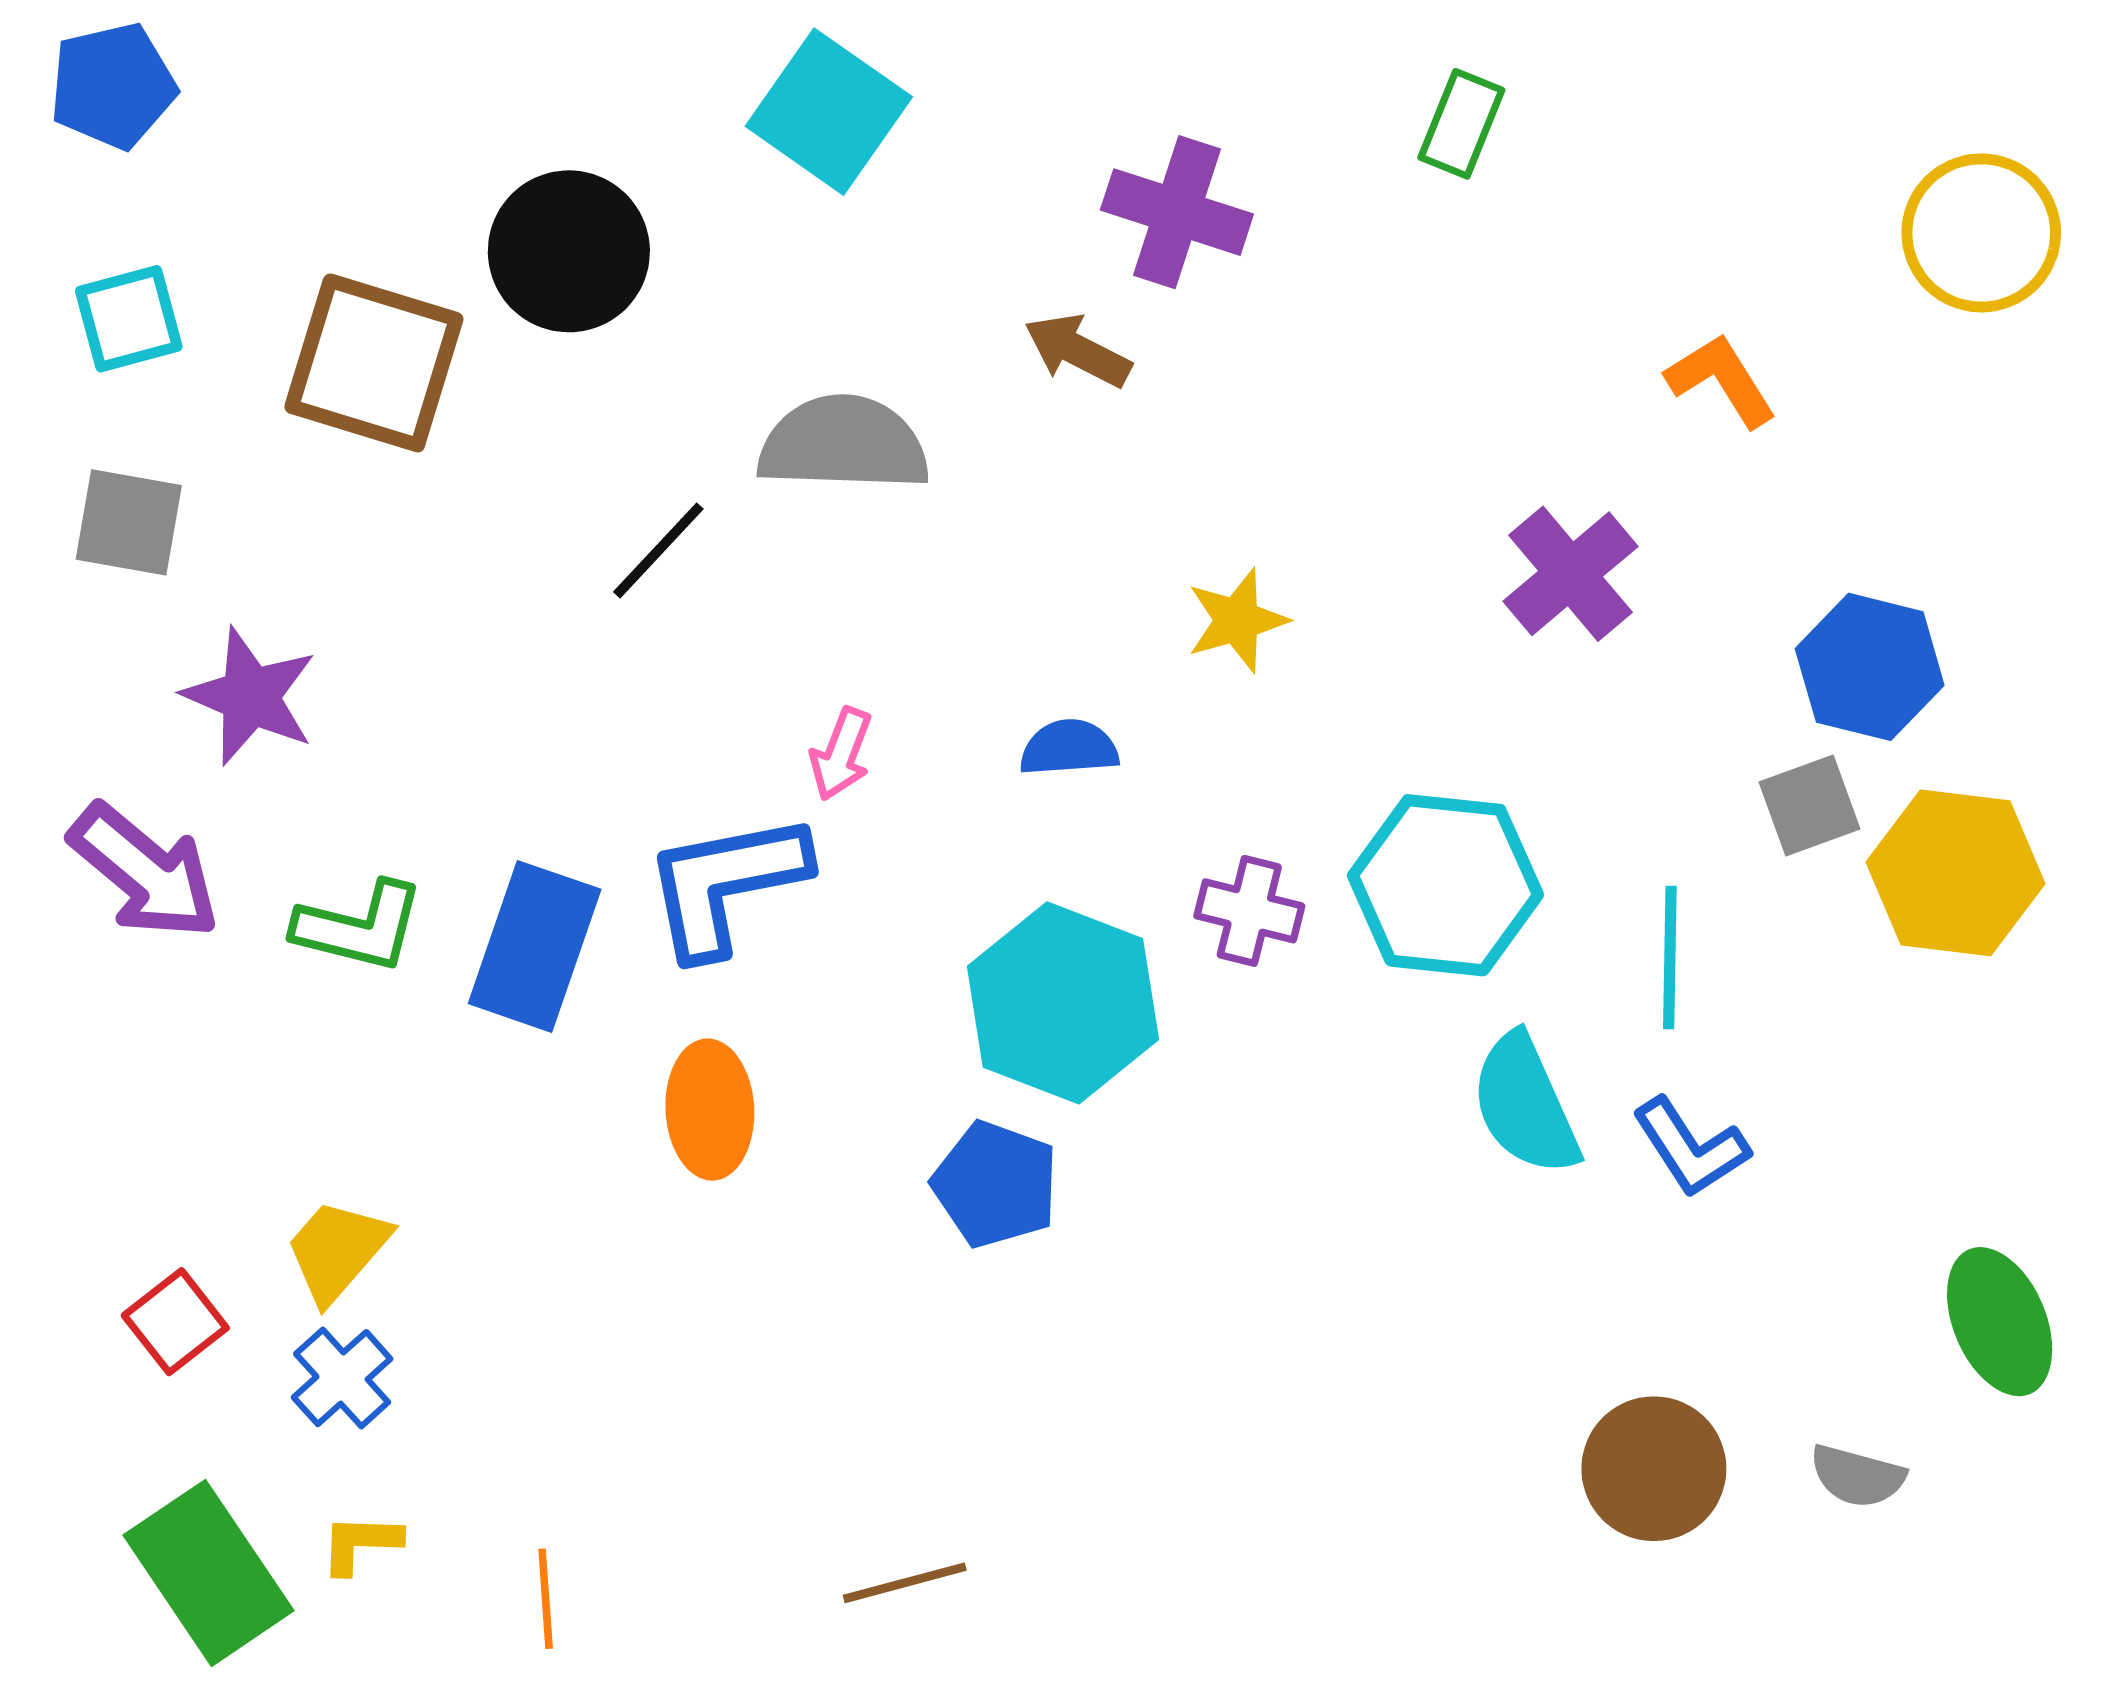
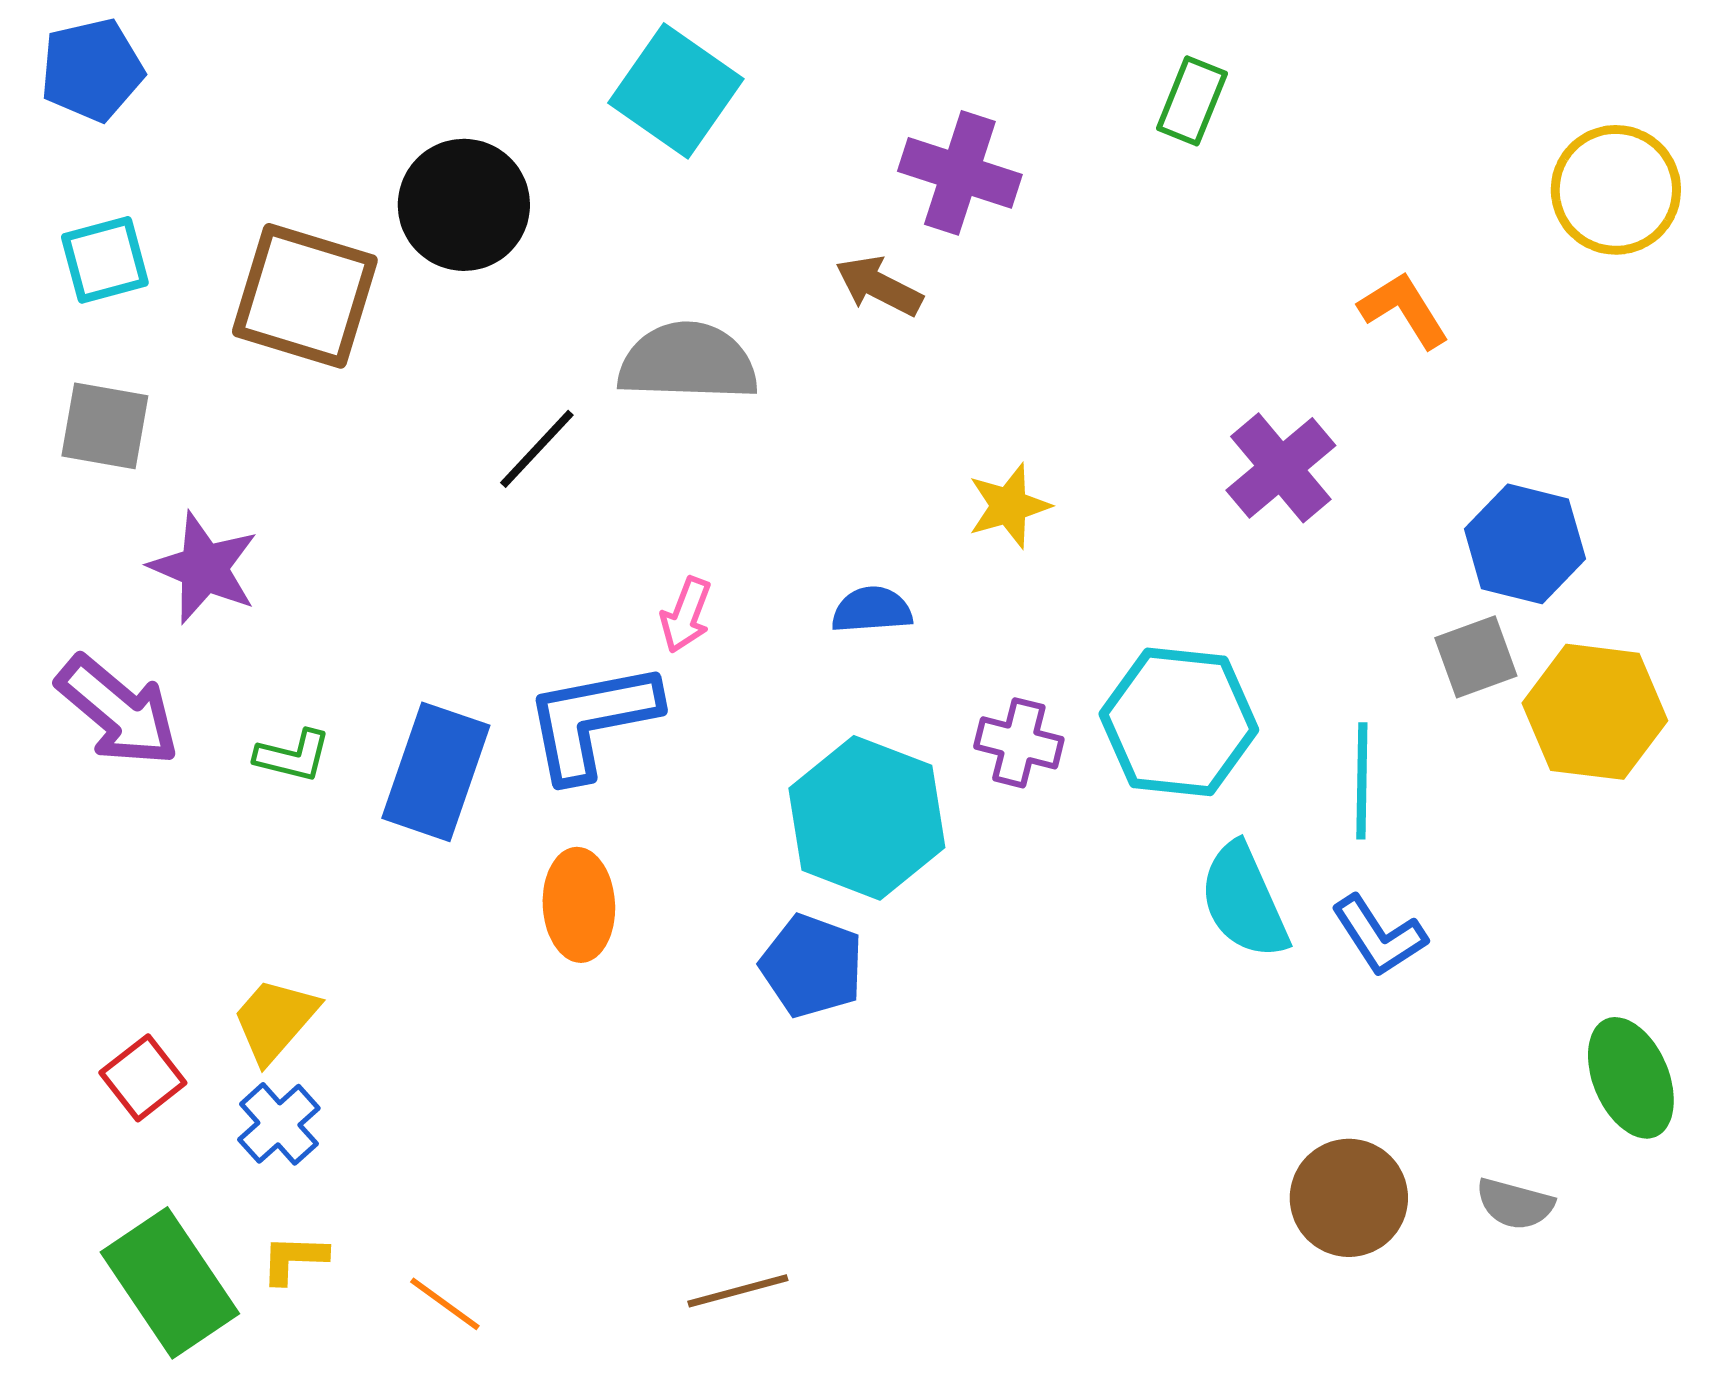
green L-shape: (359, 927) -> (293, 756), size x0.7
orange line: (546, 1599) -> (445, 1304), turned -50

